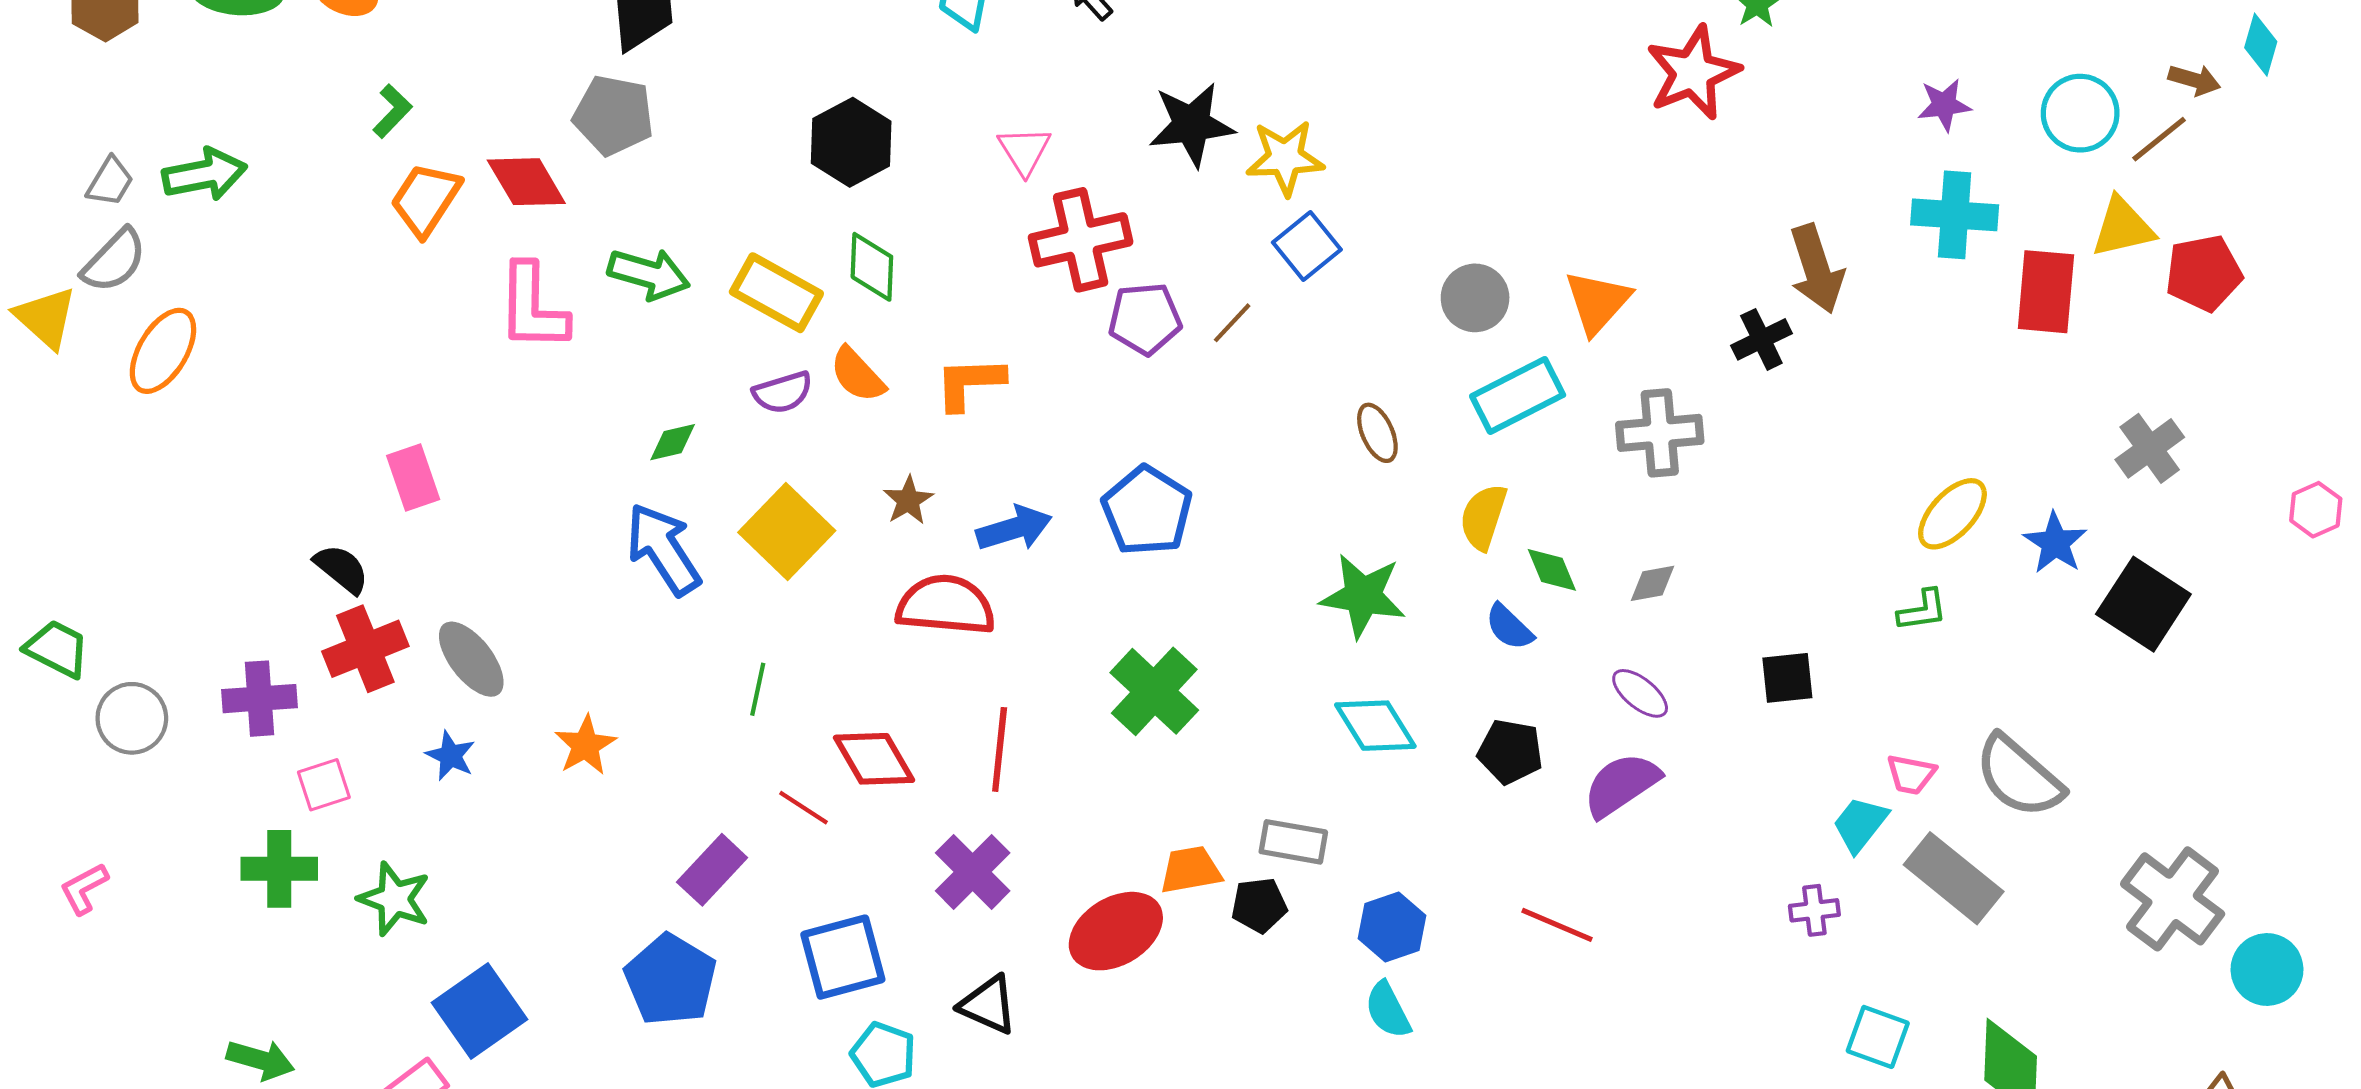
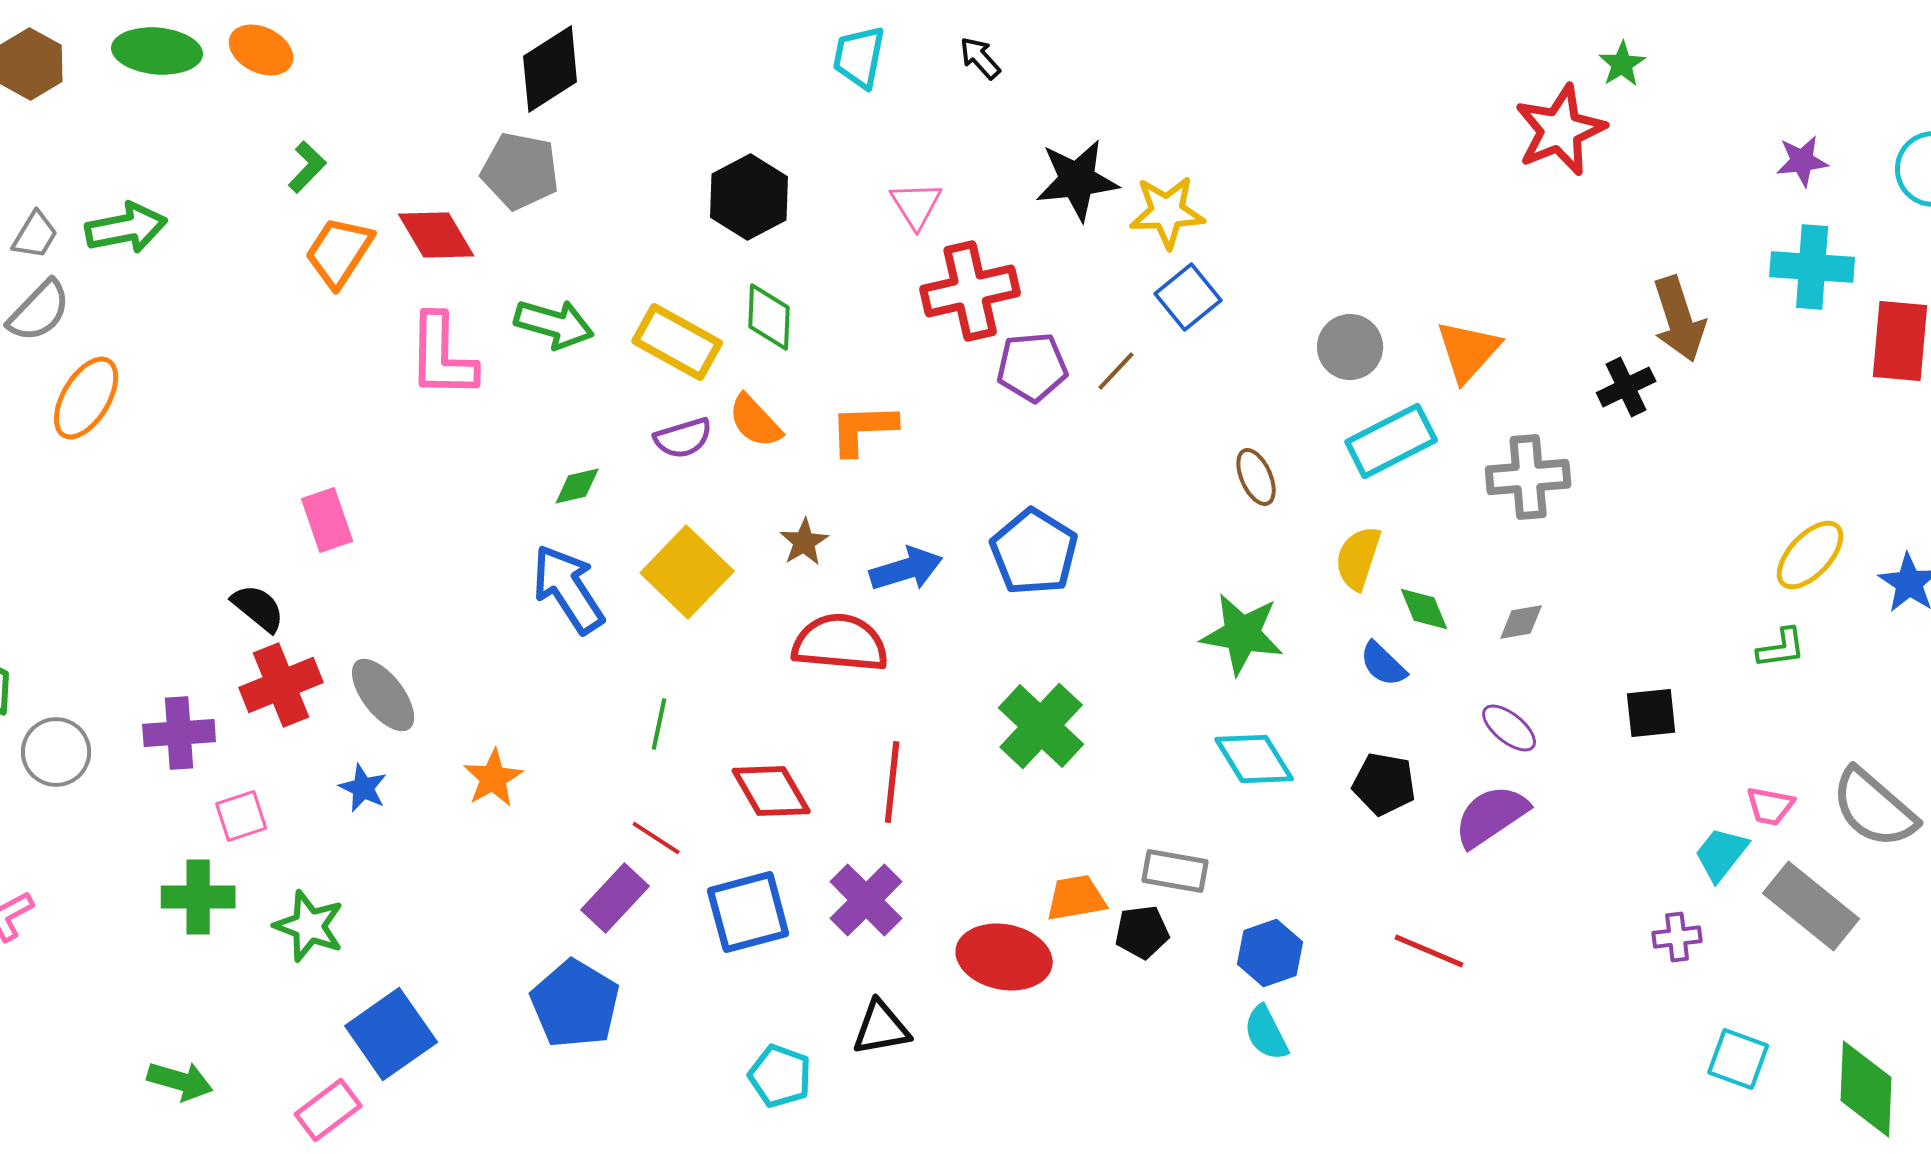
red line: (803, 808) -> (656, 838), moved
red ellipse: (1116, 931) -> (1004, 957), turned 42
blue square: (843, 957) -> (748, 912), moved
black triangle: (988, 1005) -> (881, 1028), turned -34

